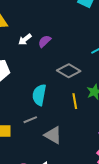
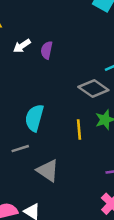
purple semicircle: (45, 41) -> (47, 50), turned -40
gray diamond: (69, 71) -> (93, 89), moved

